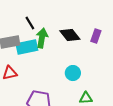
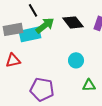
green arrow: (42, 38) -> (45, 25), turned 42

